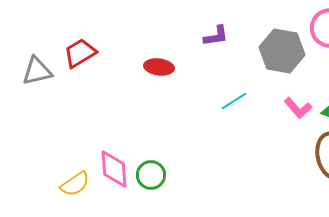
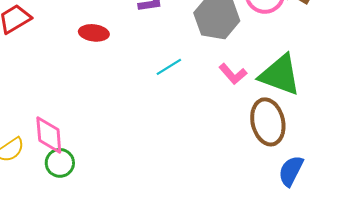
green circle: (151, 175) -> (60, 163), moved

